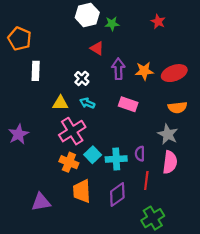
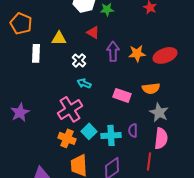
yellow triangle: (60, 103) -> (59, 38), moved
pink rectangle: (128, 104) -> (122, 95), moved
orange semicircle: (177, 107) -> (151, 88), moved
red line: (146, 180) -> (149, 161), moved

